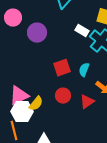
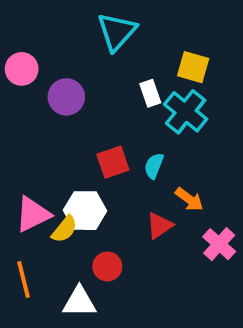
white rectangle: (82, 31) -> (150, 93), turned 40
red circle: (63, 96) -> (107, 266), moved
white hexagon: (22, 112) -> (85, 211), moved

